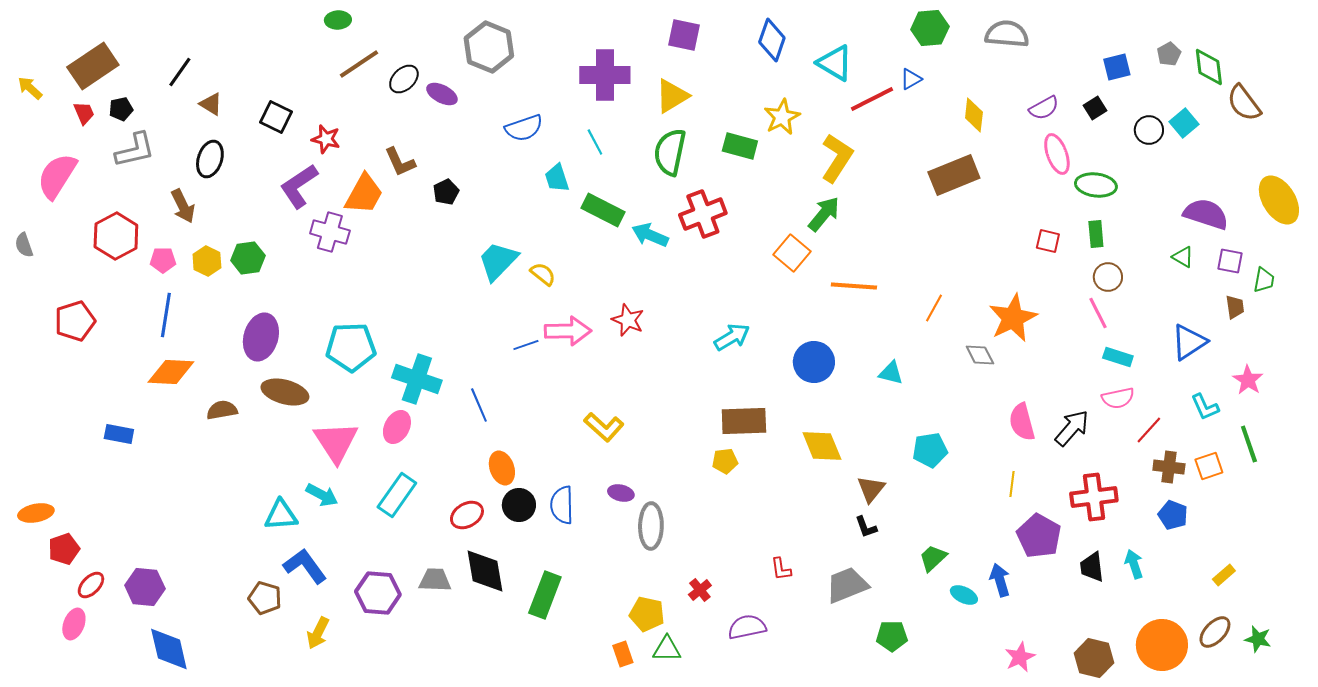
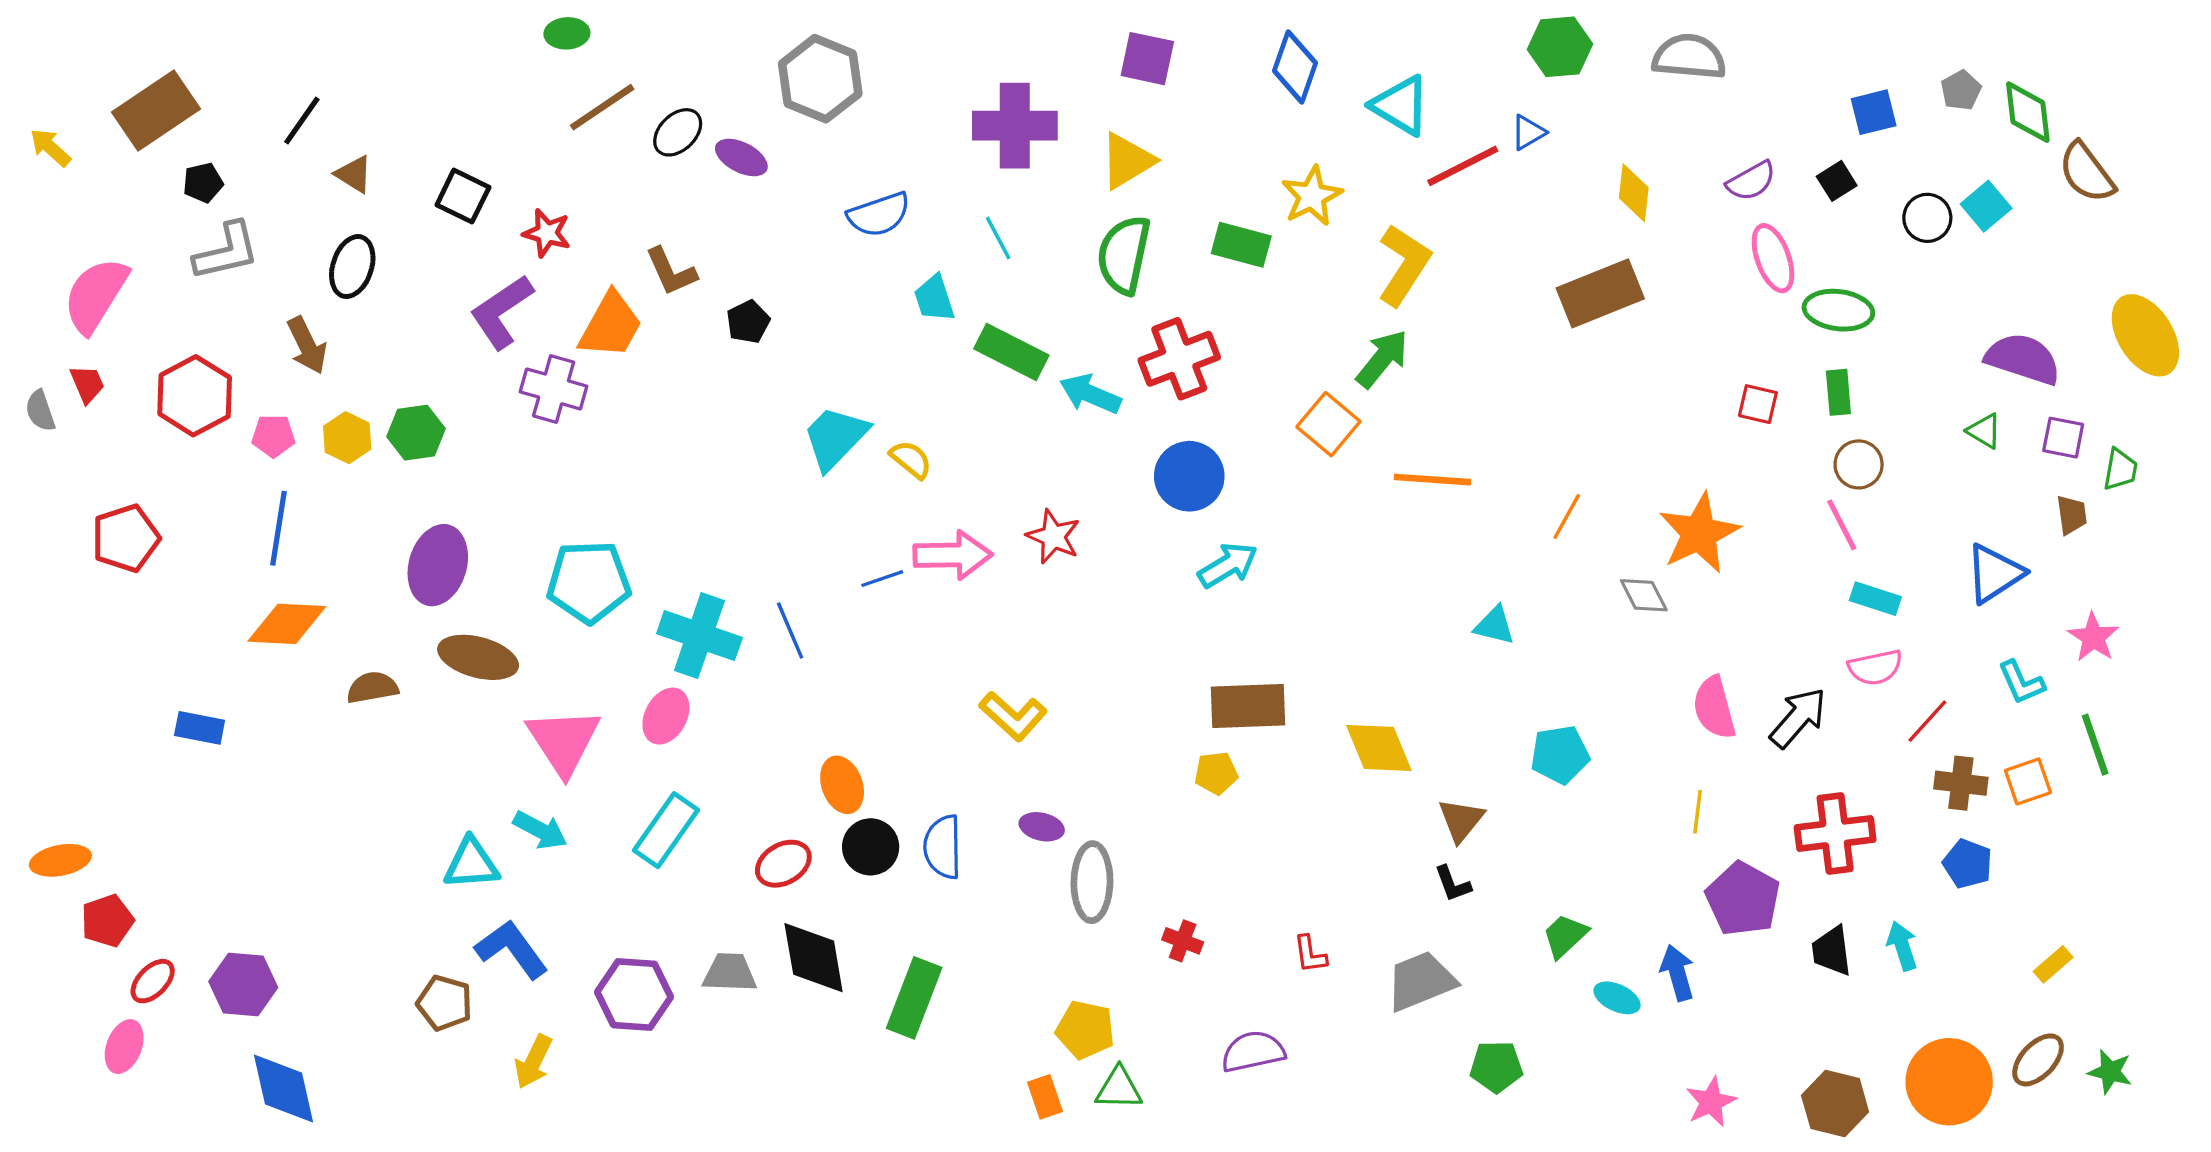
red trapezoid: (84, 113) -> (87, 384), moved
blue circle: (814, 362) -> (1189, 476), moved
blue line: (479, 405) -> (790, 631), moved
red cross: (700, 590) -> (1183, 941), moved, turned -30

